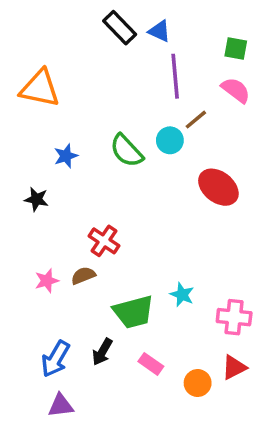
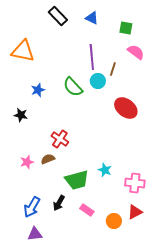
black rectangle: (120, 28) -> (58, 16), moved
green square: (236, 48) -> (126, 28), moved
purple line: (175, 76) -> (92, 57), moved
brown line: (196, 120) -> (113, 69), turned -32

